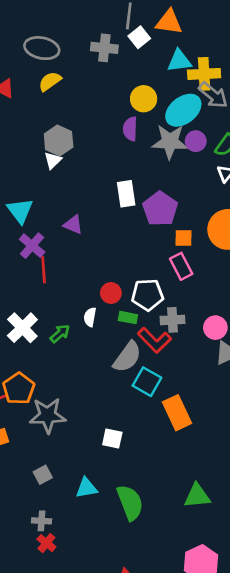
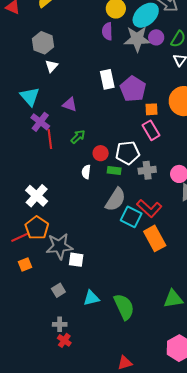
gray hexagon: (59, 140) -> (43, 43), moved
white triangle: (53, 160) -> (52, 66), moved
white cross: (22, 328) -> (37, 196), moved
green arrow: (60, 334) -> (78, 137), moved
red L-shape: (155, 340) -> (149, 208), moved
white square: (112, 439) -> (76, 260), moved

